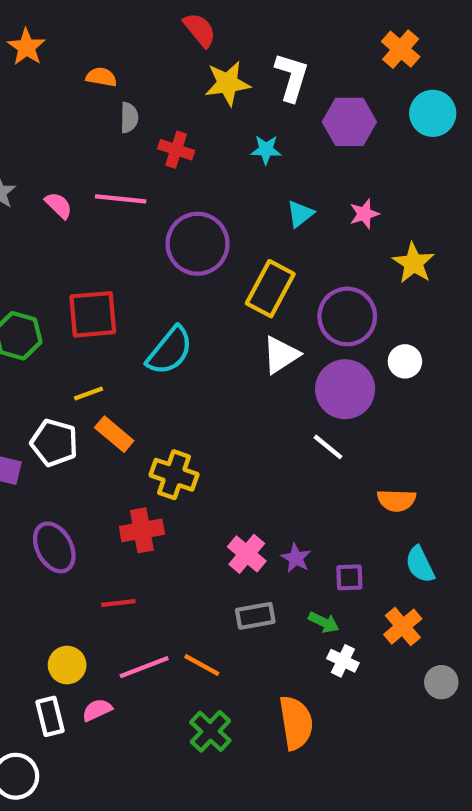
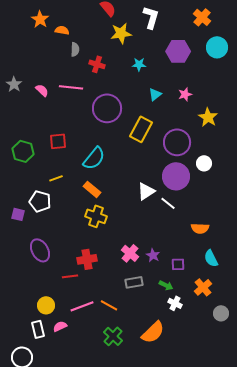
orange star: (26, 47) -> (40, 19), moved
white L-shape: (292, 77) -> (151, 17), moved
red square: (93, 314) -> (58, 141), size x0.7
white triangle: (281, 355) -> (146, 191), moved
orange rectangle: (114, 434) -> (92, 189), moved
red cross: (142, 530) -> (87, 259), moved
orange semicircle: (296, 723) -> (153, 332), turned 55

